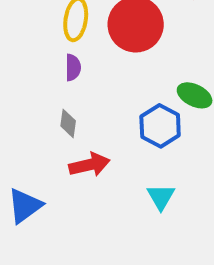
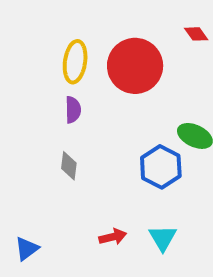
red arrow: (89, 165) -> (113, 237), moved, size x0.7
blue triangle: (25, 206) -> (27, 249), size x0.7

